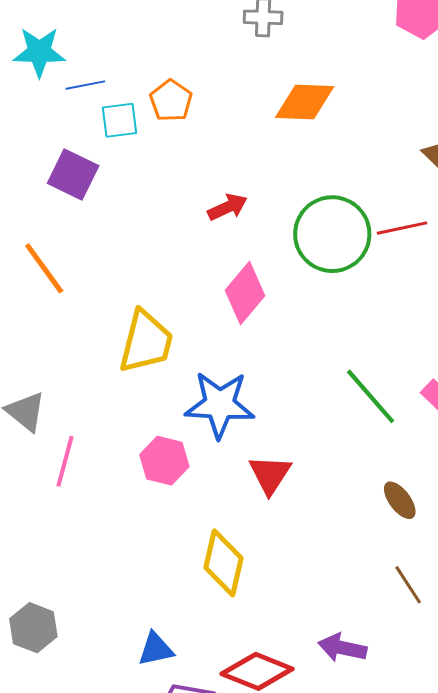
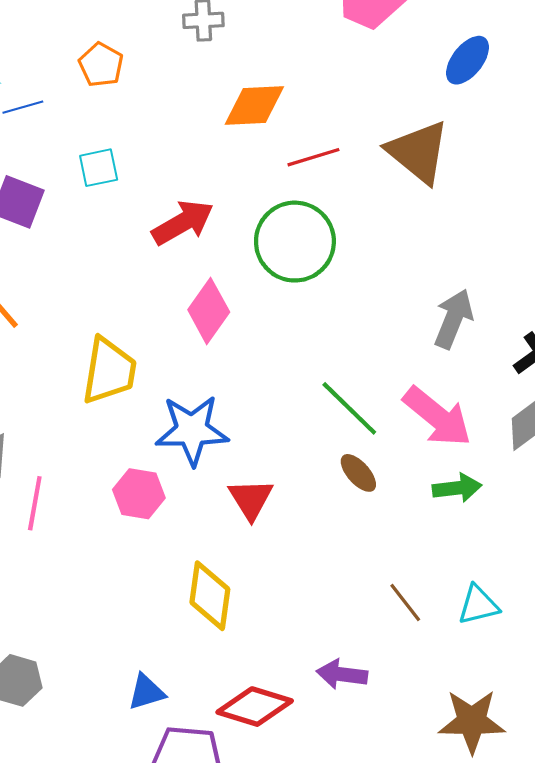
orange pentagon: (171, 101) -> (101, 65), moved
cyan square: (120, 120) -> (99, 168), moved
red arrow: (228, 207) -> (183, 223), size x1.5
red line: (402, 228) -> (313, 157), moved
brown ellipse: (400, 500) -> (358, 473), moved

